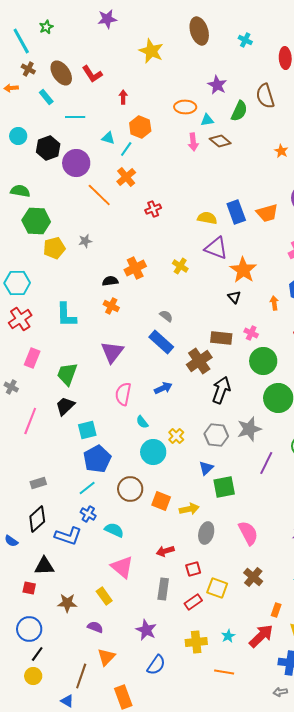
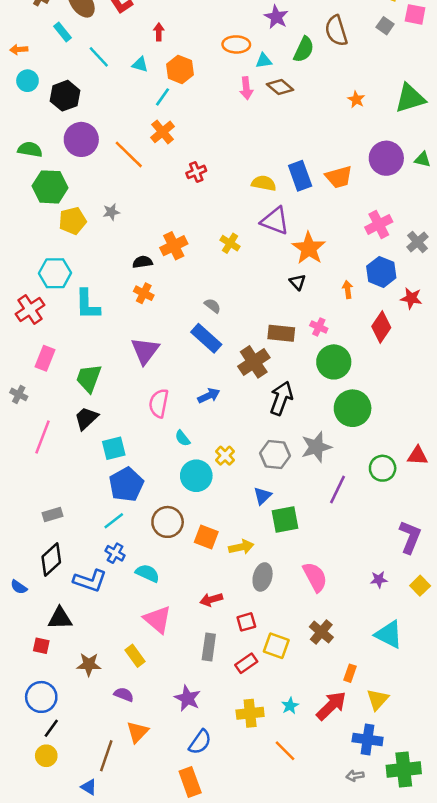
orange arrow: (11, 88) -> (19, 49), moved
cyan line: (75, 117) -> (99, 57), turned 48
cyan triangle: (108, 138) -> (140, 64), moved
purple circle: (76, 163) -> (81, 139), moved
cyan hexagon: (17, 283) -> (55, 273), moved
orange line: (224, 672) -> (285, 751), turned 36
orange rectangle: (123, 697) -> (190, 782), moved

